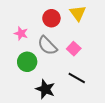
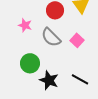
green circle: (27, 62) -> (30, 63), moved
black line: (77, 78) -> (80, 79), moved

